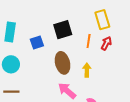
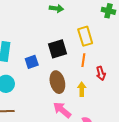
yellow rectangle: (102, 20) -> (85, 36), moved
red arrow: (106, 43) -> (101, 73), moved, turned 136

